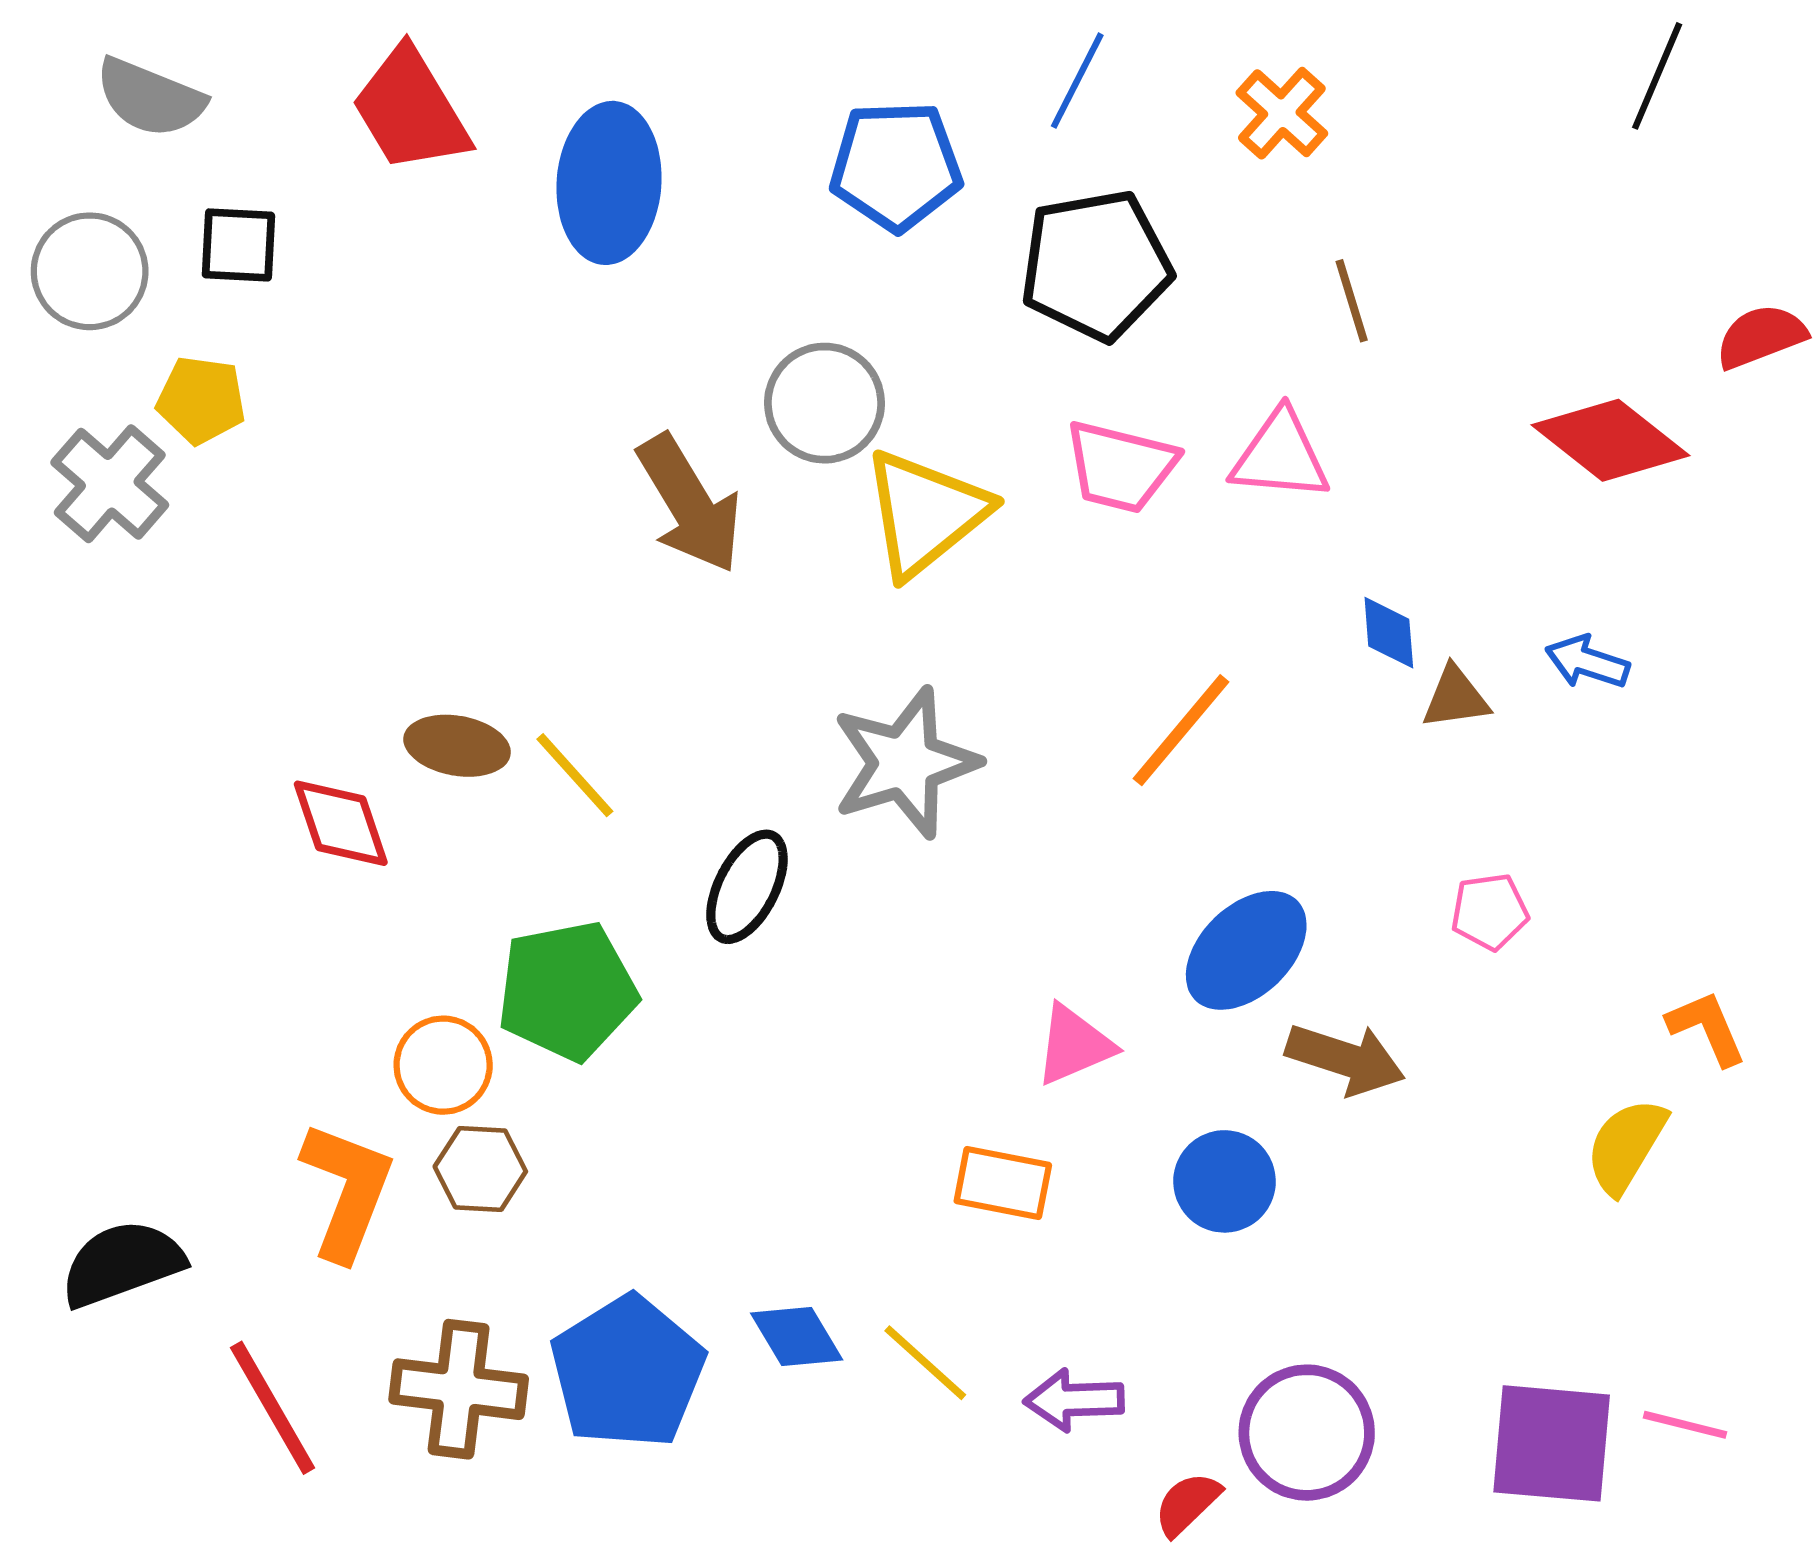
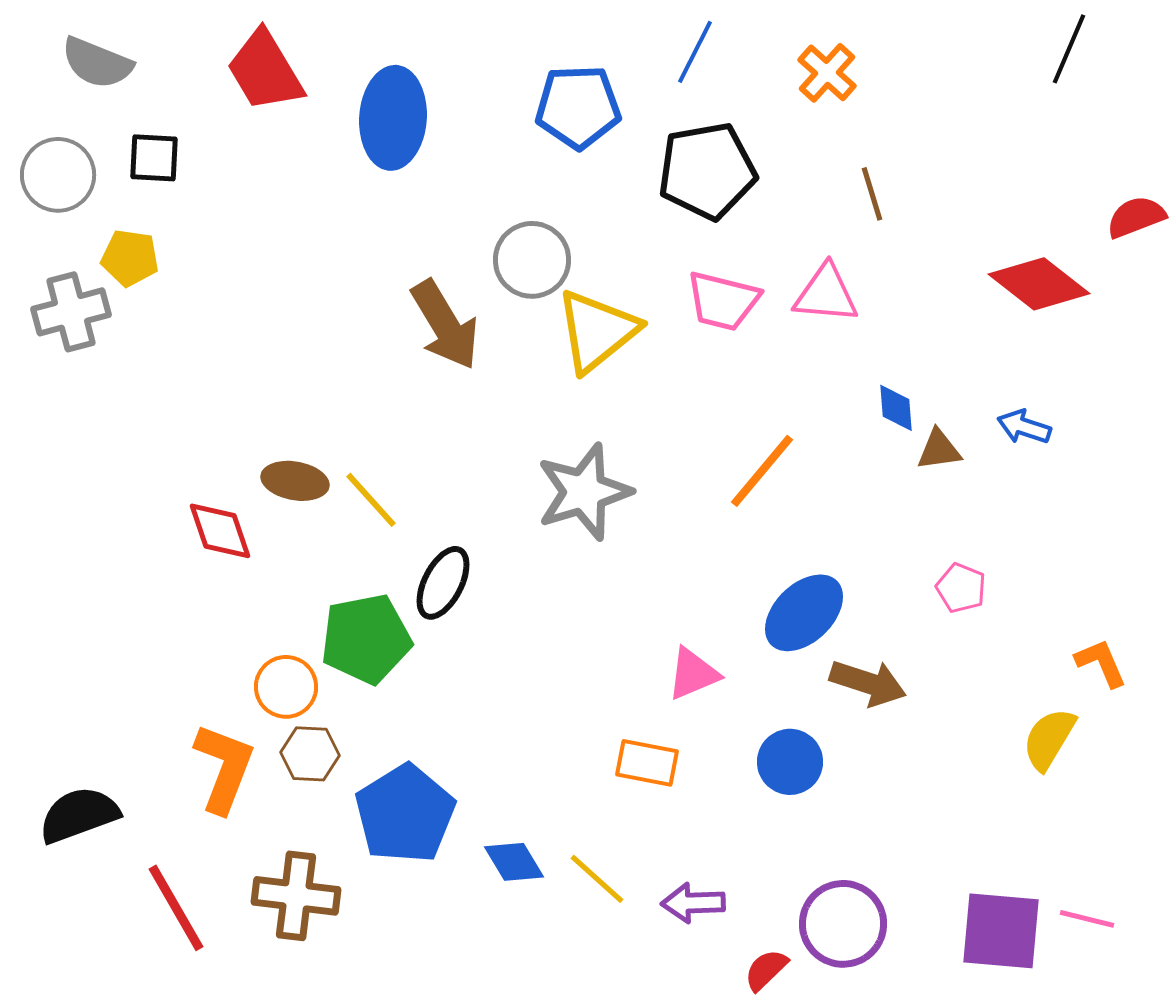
gray cross: (110, 484) -> (71, 312), turned 34
black ellipse: (747, 887) -> (443, 583), moved
pink pentagon: (1490, 912) -> (961, 588), turned 30
blue pentagon: (628, 1372) -> (405, 814), moved

